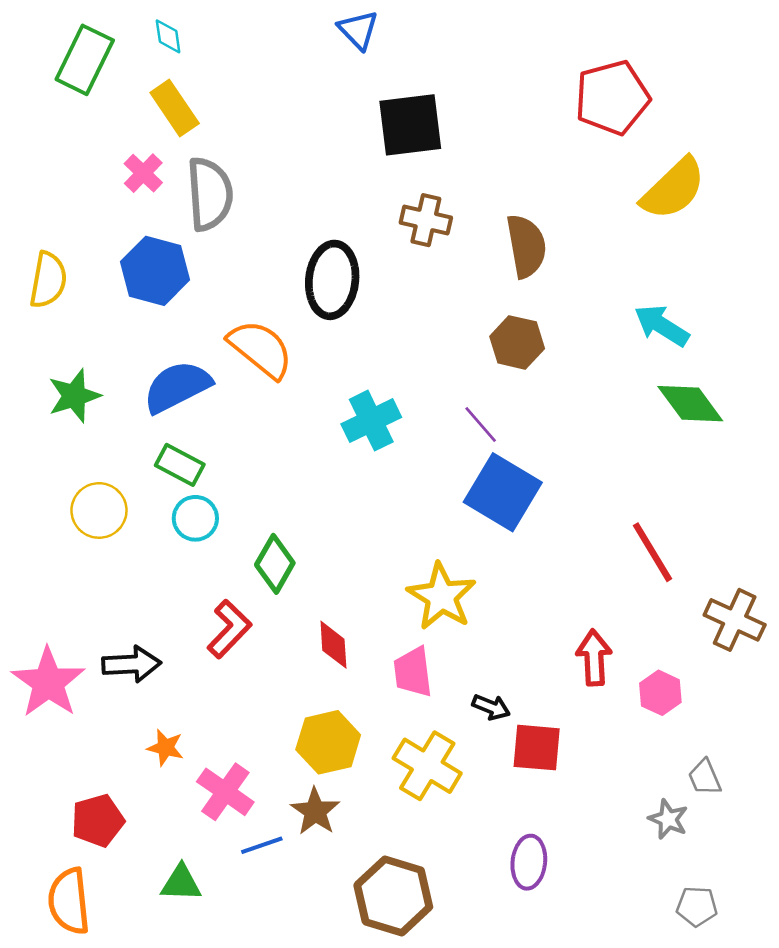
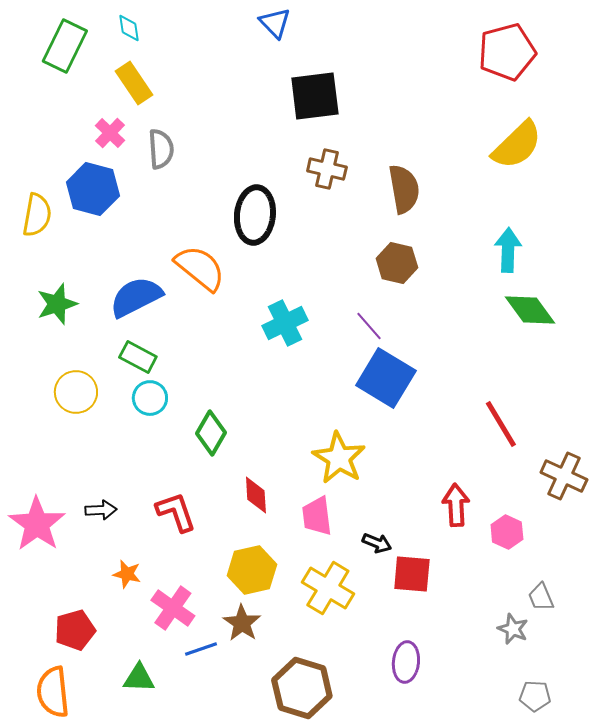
red pentagon: (612, 98) -> (507, 52), moved
gray semicircle: (210, 194) -> (161, 149), size x0.7
blue hexagon: (155, 271) -> (93, 189), moved
cyan arrow: (662, 326) -> (508, 250), turned 60
red L-shape: (229, 629) -> (176, 512), moved, turned -63
black arrow: (132, 664) -> (101, 510), size x0.7

